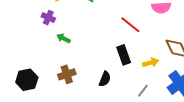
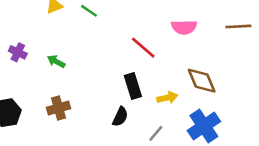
purple cross: (48, 18) -> (18, 52), moved
black semicircle: (105, 79) -> (120, 117), moved

